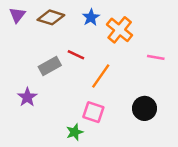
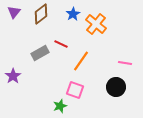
brown diamond: (51, 17) -> (41, 14), turned -55
pink line: (156, 57) -> (125, 63), moved
purple star: (27, 97) -> (13, 76), moved

